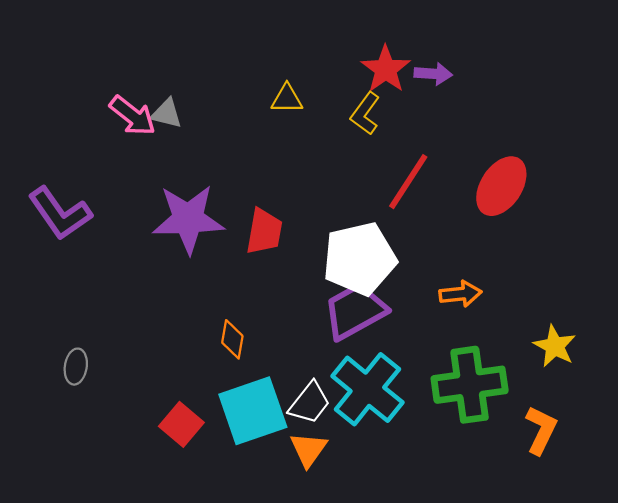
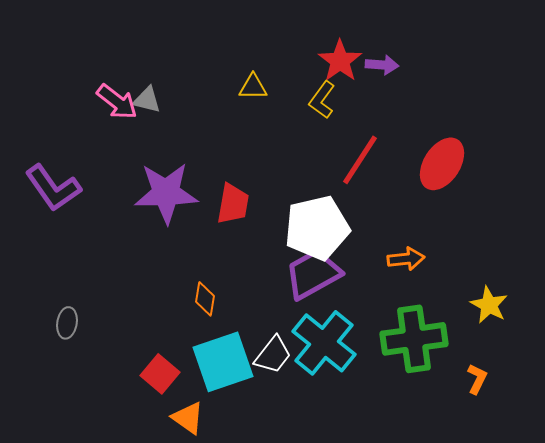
orange L-shape: (541, 430) -> (477, 379), size x0.7
orange triangle: (308, 449) -> (188, 418), moved, turned -30

